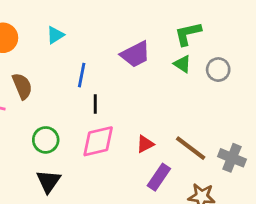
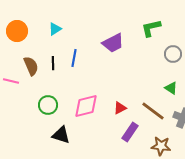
green triangle: (182, 64) -> (171, 88), moved
black line: (95, 104) -> (53, 63), moved
black triangle: (48, 181) -> (61, 135), moved, turned -48

